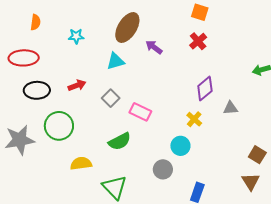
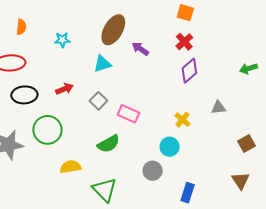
purple diamond: (205, 88) -> (189, 71), moved
brown square: (257, 155) -> (247, 144), moved, turned 30

